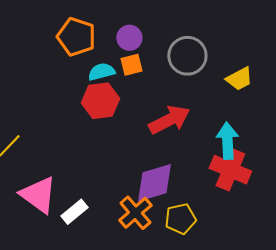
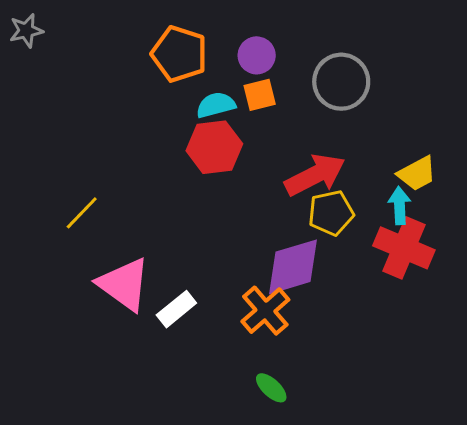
yellow trapezoid: (239, 79) -> (417, 174), moved
cyan arrow: (227, 141) -> (400, 206), size x0.7
yellow pentagon: (180, 219) -> (331, 213), moved

